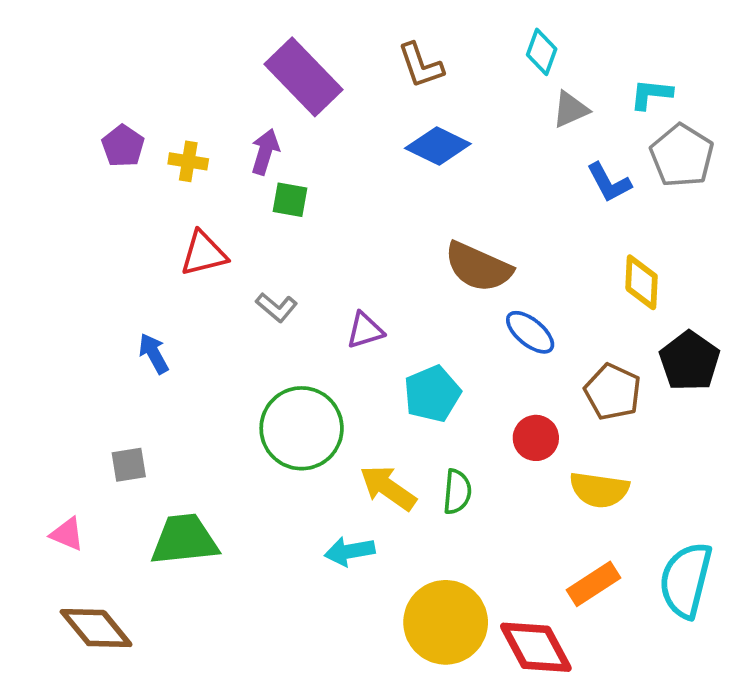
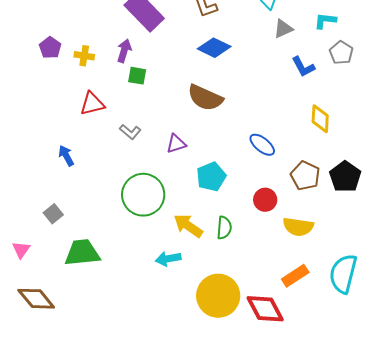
gray pentagon: (682, 156) -> (341, 53), size x0.7
brown semicircle: (478, 267) -> (205, 98), moved
black pentagon: (690, 361) -> (345, 177), moved
gray square: (129, 465) -> (53, 214), turned -30
pink triangle: (67, 534) -> (21, 250), turned 42

